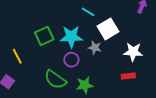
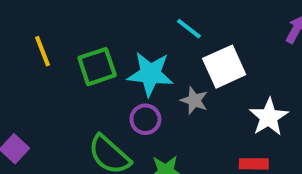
white star: (133, 52) -> (269, 117), turned 30
yellow line: (17, 56) -> (42, 51), moved

